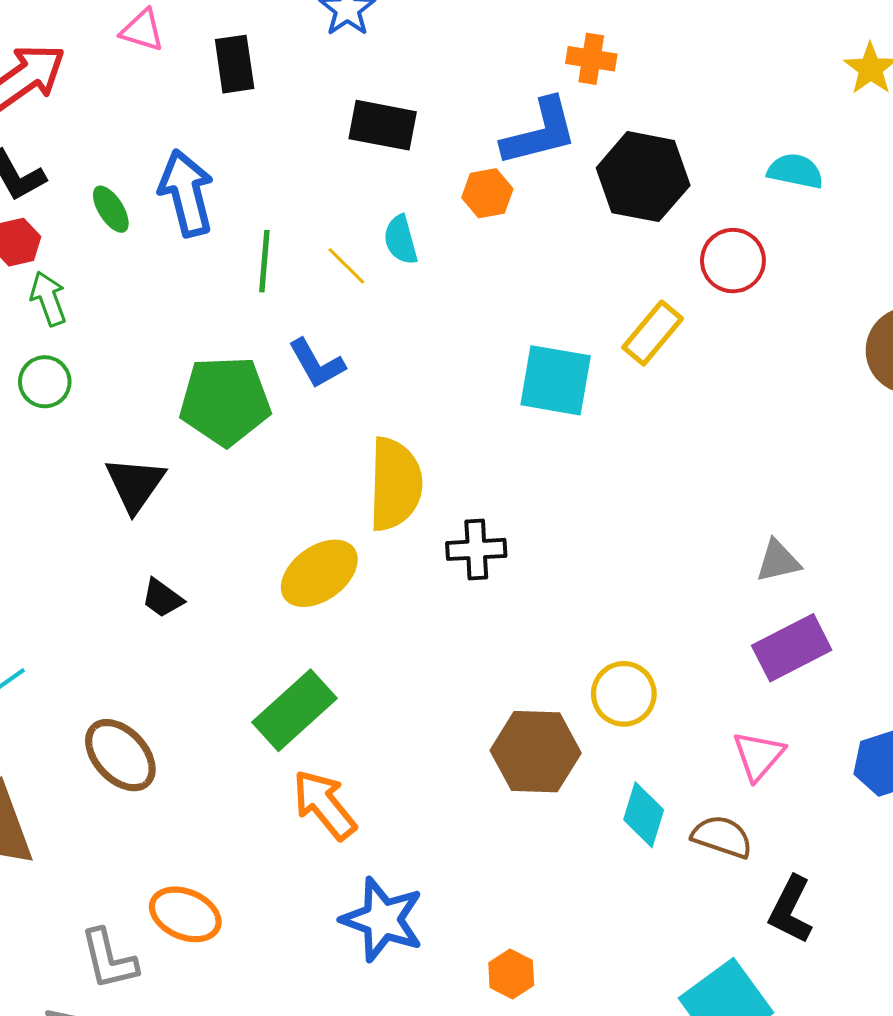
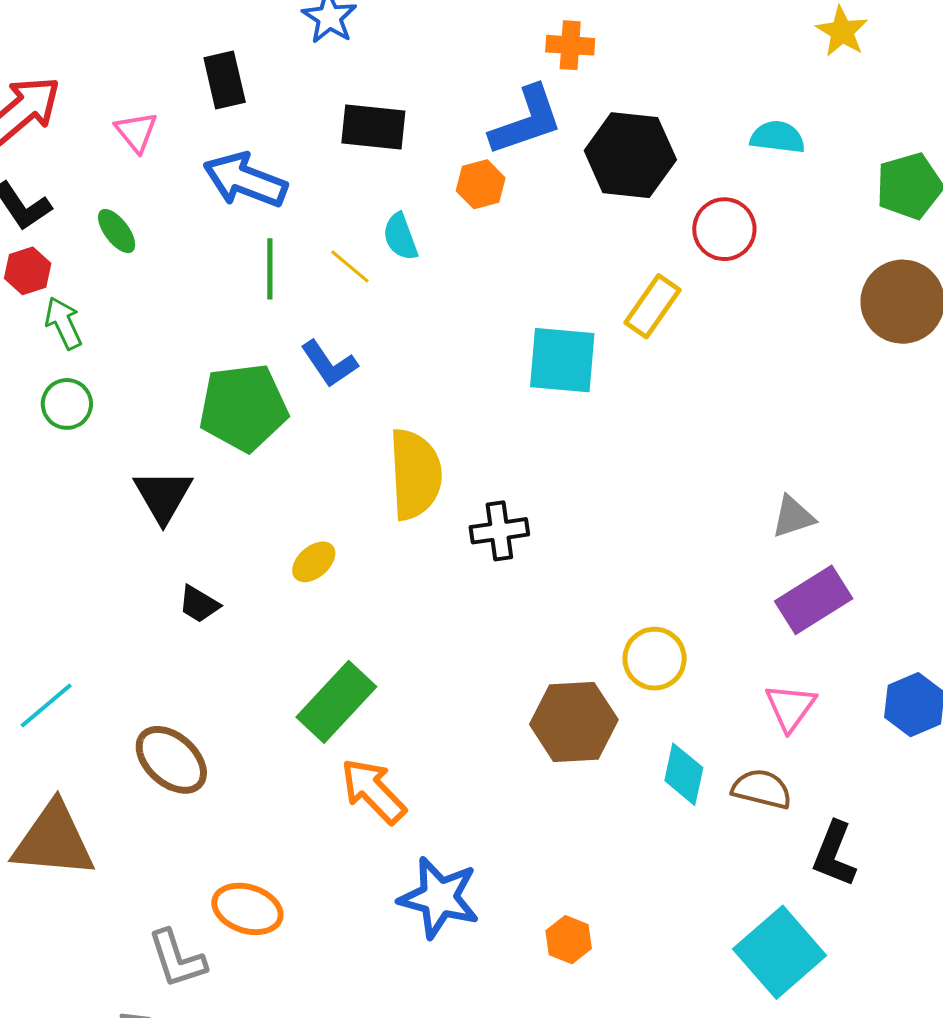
pink triangle: (142, 30) -> (136, 132), moved, turned 39
blue arrow: (186, 193) -> (245, 180), moved, turned -50
yellow ellipse: (319, 573) -> (314, 562), moved, size x0.6

